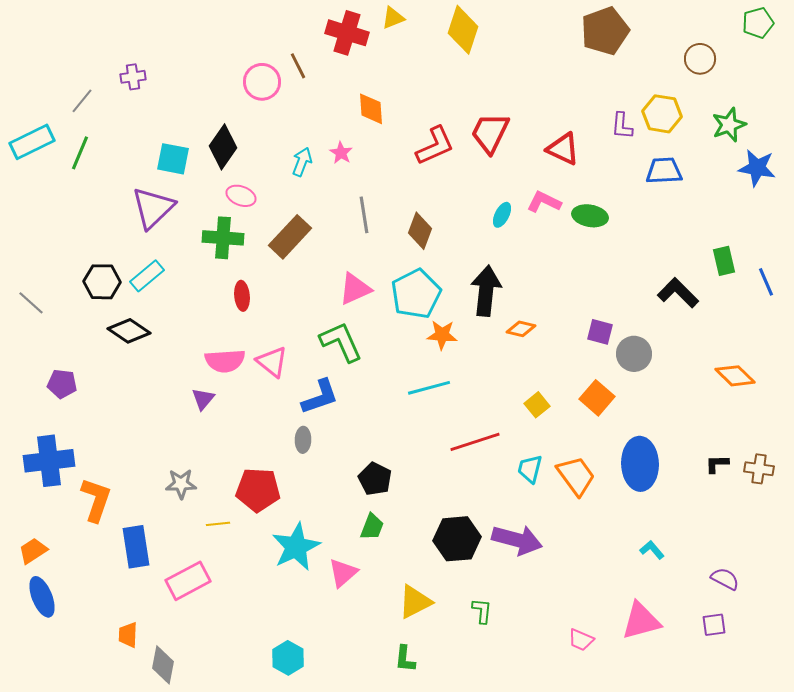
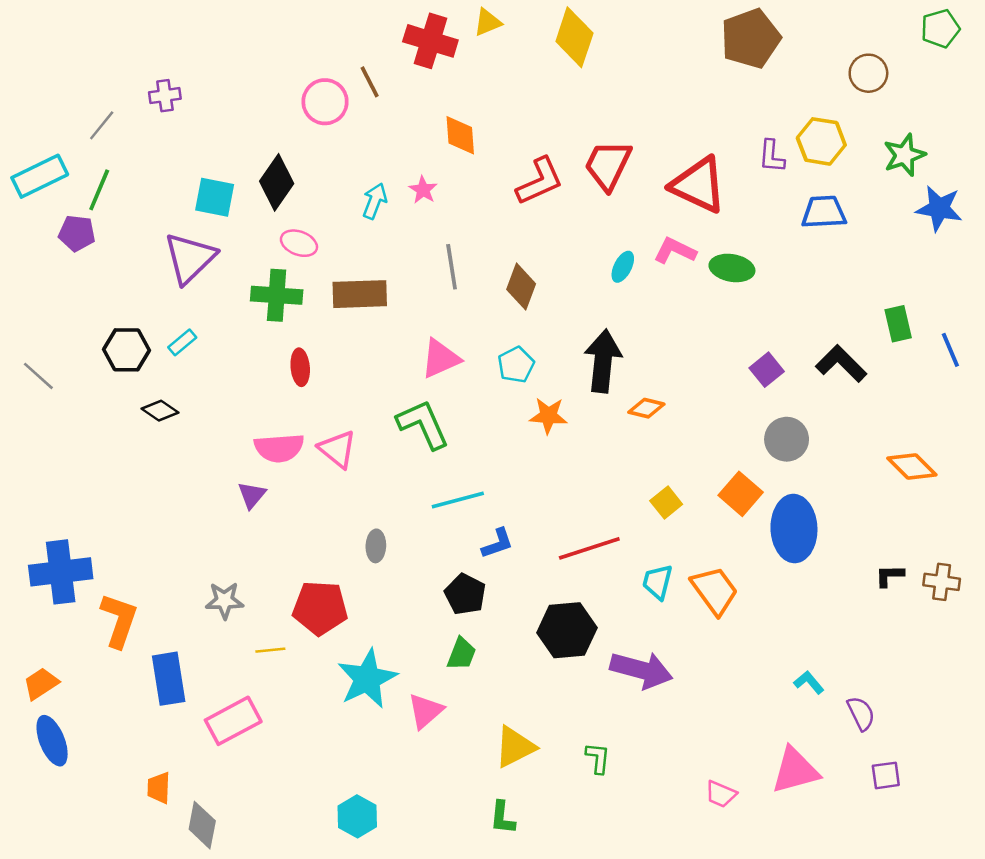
red triangle: (563, 149) -> (698, 185), size x1.4
brown rectangle: (290, 237) -> (360, 294), turned 45
cyan rectangle: (147, 276) -> (182, 342), size x0.7
cyan pentagon: (416, 294) -> (516, 365), size x0.6
black diamond: (129, 331) -> (160, 411), size x0.7
purple square: (600, 332) -> (767, 370), moved, turned 36
purple pentagon: (62, 384) -> (77, 233), moved
cyan line: (429, 388) -> (458, 500), moved
blue L-shape: (320, 397) -> (497, 543), moved, size x0.7
blue ellipse: (640, 464) -> (794, 529), moved
black hexagon: (457, 539) -> (567, 630), moved
purple semicircle: (725, 579) -> (861, 713), moved, turned 36

